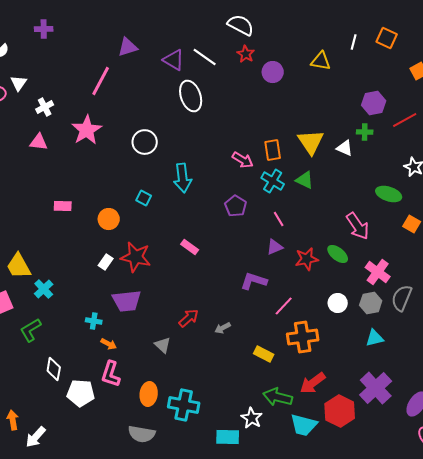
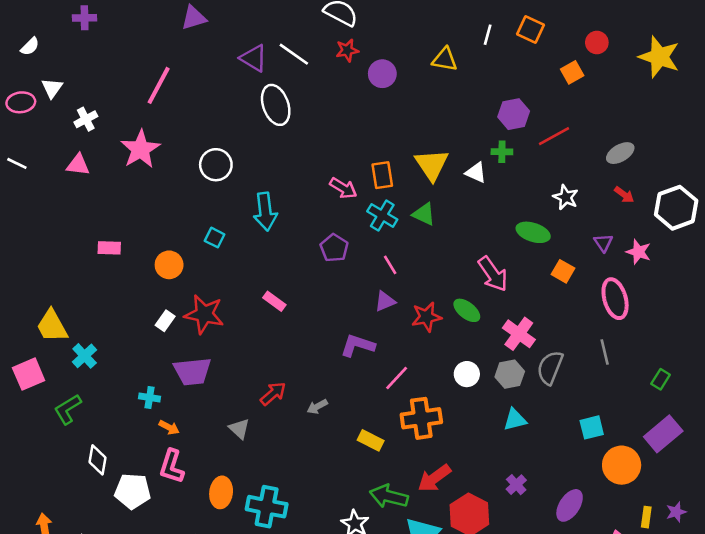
purple triangle: (128, 47) -> (194, 18), moved
red star: (246, 54) -> (347, 50), turned 30
purple cross: (376, 388) -> (516, 485), size x0.5

